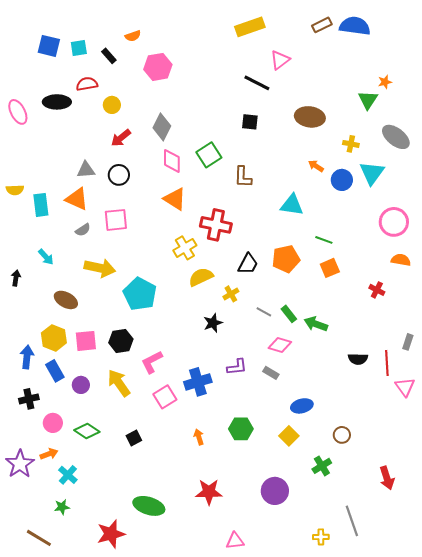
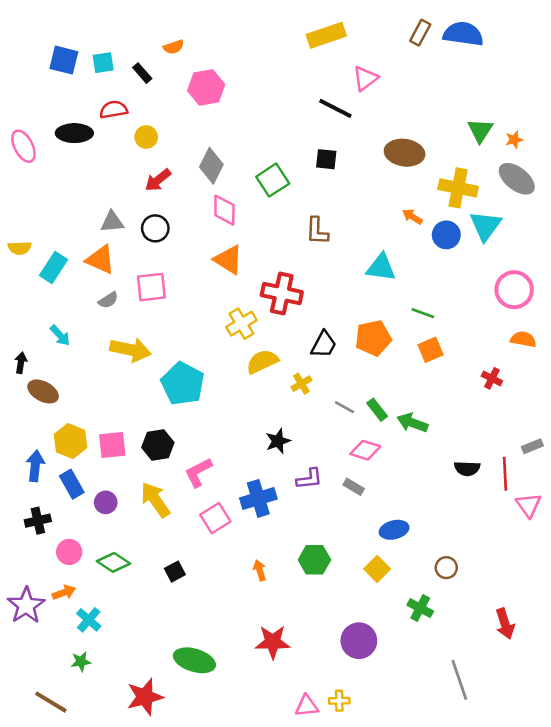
brown rectangle: (322, 25) -> (420, 33), turned -36
orange star: (385, 82) -> (514, 140), moved
yellow cross: (351, 144) -> (458, 188), size x1.8
green square: (209, 155) -> (273, 180), moved
cyan rectangle: (41, 205) -> (53, 267), turned 40
brown ellipse: (66, 300) -> (43, 391), moved
black star: (213, 323) -> (278, 441), moved
gray rectangle: (408, 342) -> (532, 446), turned 49
green cross: (322, 466) -> (420, 608), turned -30
yellow cross: (321, 537) -> (339, 701), moved

